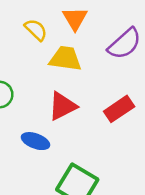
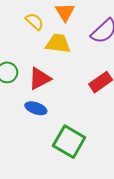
red triangle: (63, 106) -> (40, 78), moved

